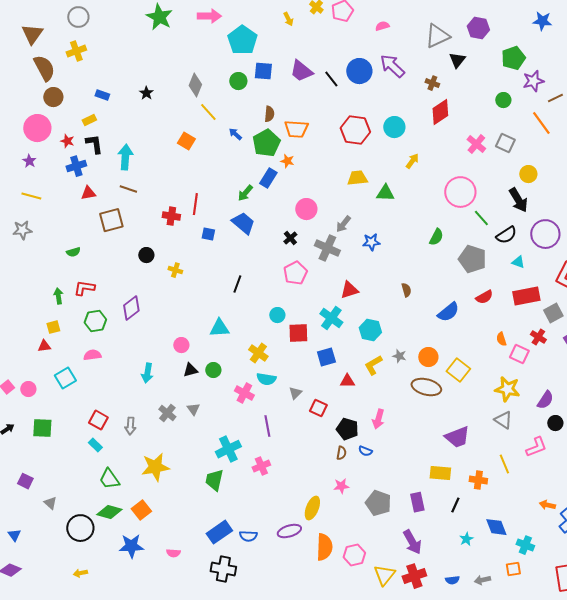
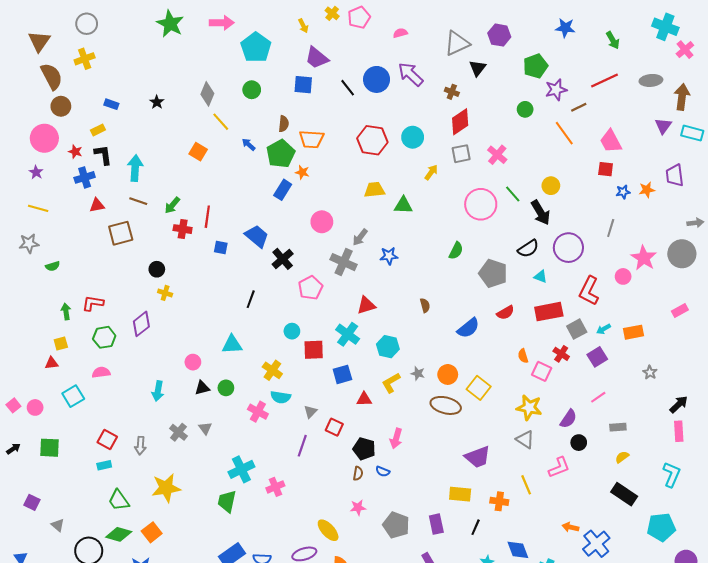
blue square: (263, 71) -> (303, 85), moved
purple trapezoid: (301, 71) -> (317, 58), moved
gray square: (505, 143) -> (461, 154), moved, turned -36
green arrow: (245, 193) -> (172, 205), moved
green line: (481, 218) -> (513, 194), moved
black cross: (290, 238) -> (283, 259), moved, size x1.5
green semicircle: (73, 252) -> (53, 266), moved
yellow cross: (175, 270) -> (165, 293), moved
purple line: (267, 426) -> (302, 446), moved, turned 30
cyan rectangle: (95, 445) -> (104, 465), turned -56
yellow ellipse: (312, 508) -> (328, 530), turned -65

